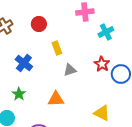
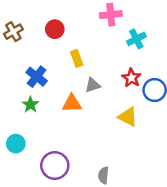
green star: (19, 94) -> (30, 105), moved
orange triangle: (56, 99) -> (72, 103), moved
yellow triangle: (102, 113) -> (128, 117), moved

